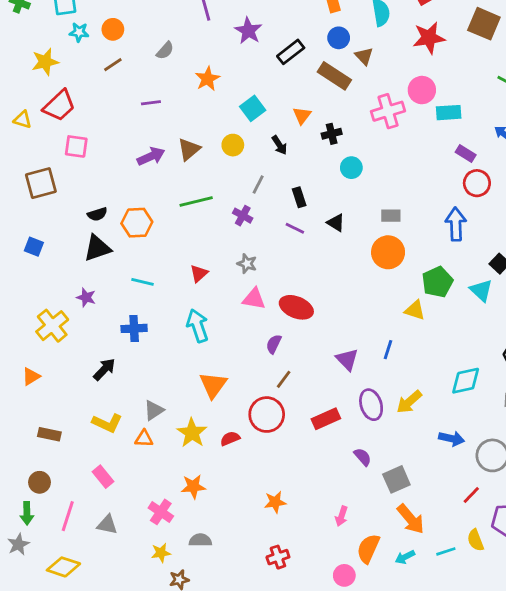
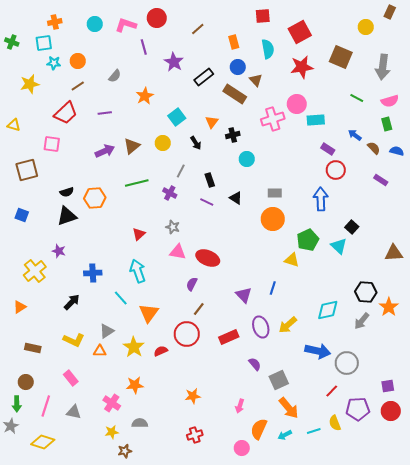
red trapezoid: (59, 106) -> (66, 113), moved
cyan line: (143, 282) -> (121, 298), moved, turned 35
blue arrow: (452, 439) -> (318, 351), size x1.4

